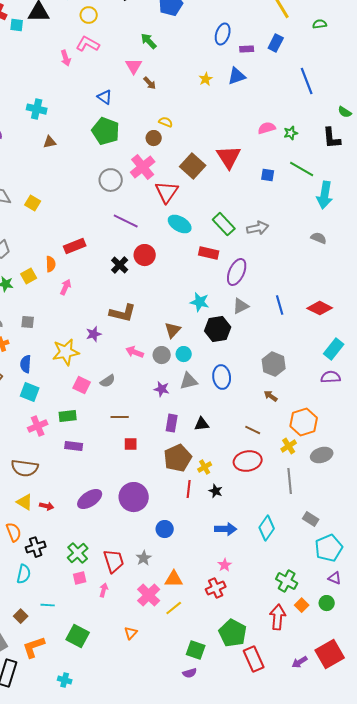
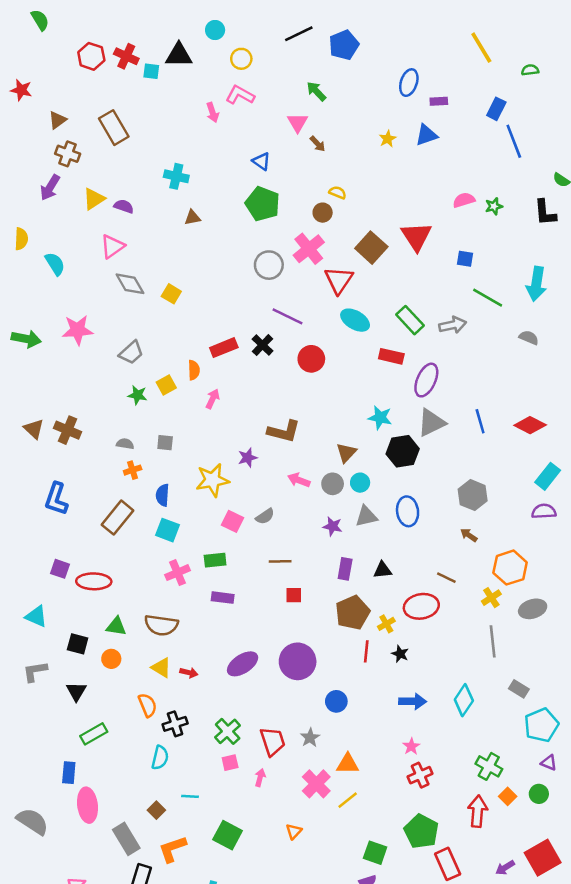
blue rectangle: (276, 43) -> (496, 109), moved
green line: (302, 169) -> (488, 298), moved
black cross: (120, 265) -> (263, 345), moved
gray triangle: (241, 306) -> (431, 423), size x1.4
red ellipse: (248, 461) -> (421, 606), moved
red cross: (216, 588) -> (420, 775), moved

